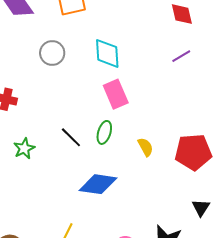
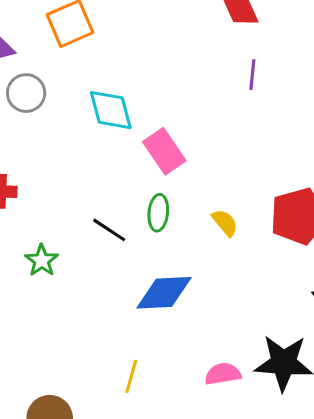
gray circle: (52, 53) -> (26, 93), moved
cyan diamond: (107, 53) -> (111, 110), moved
purple line: (181, 56) -> (252, 75), turned -42

